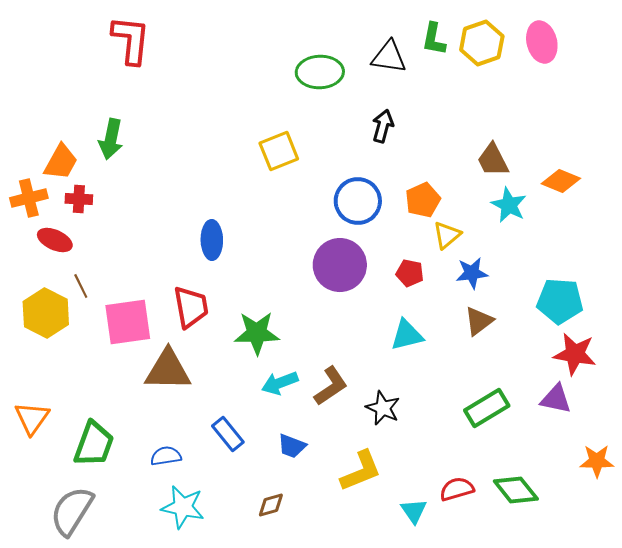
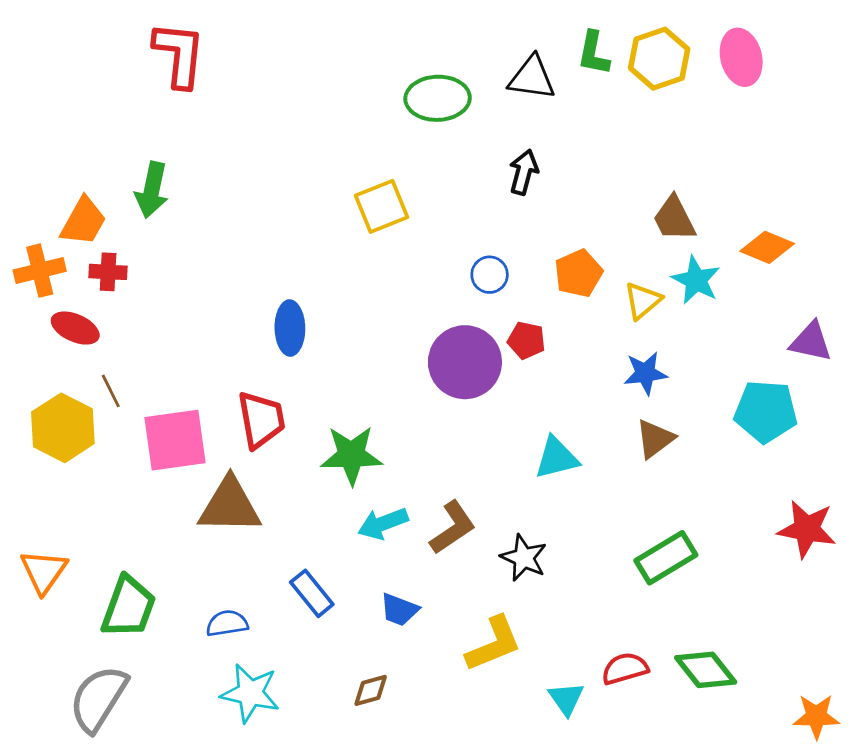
blue circle: (358, 201) -> (490, 275), size x0.6
yellow triangle: (447, 235) -> (643, 301), moved
red pentagon: (410, 273) -> (526, 340), moved
red star: (575, 354) -> (807, 529), moved
purple triangle: (556, 399) -> (811, 342), moved
orange star: (597, 461) -> (816, 716), moved

